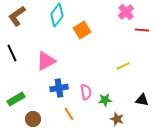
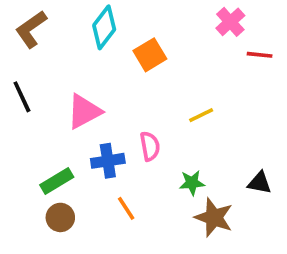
yellow line: (123, 66) -> (201, 115), moved
pink semicircle: (86, 92) -> (150, 146), moved
green rectangle: (16, 99) -> (57, 181), moved
brown star: (117, 119) -> (214, 217), size x1.5

